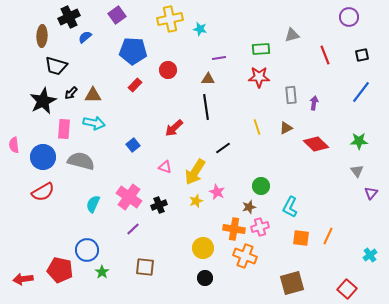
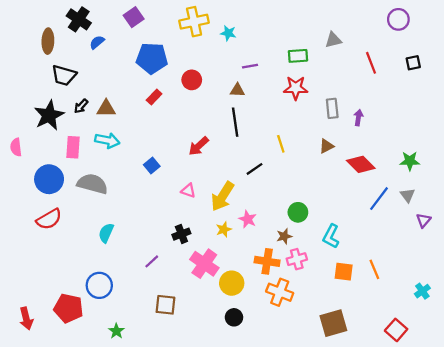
black cross: (69, 17) -> (79, 19), turned -30
blue line: (361, 92) -> (379, 199), moved
yellow line: (257, 127) -> (281, 144), moved
pink semicircle: (14, 145) -> (16, 147), moved
pink cross: (129, 197) -> (204, 264), moved
orange line: (328, 236) -> (374, 269), turned -48
green star: (102, 272) -> (116, 331), moved
red arrow: (23, 279) -> (26, 318), turned -96

